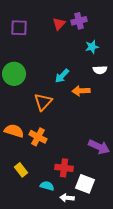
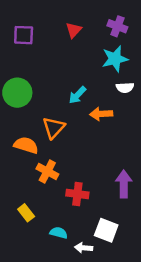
purple cross: (79, 21) -> (117, 26), moved, turned 35
cyan star: (92, 47) -> (115, 59), size x1.5
orange semicircle: (14, 131) -> (26, 145), moved
purple arrow: (99, 147) -> (124, 184), turned -115
red cross: (64, 168) -> (77, 194), moved

